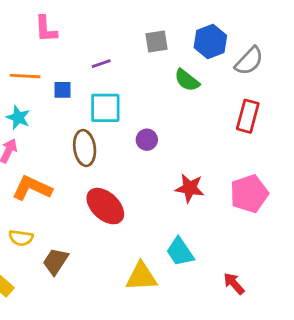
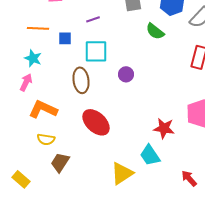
red star: (190, 188) -> (164, 128), moved
yellow semicircle: (21, 238) -> (46, 139), moved
yellow triangle: (141, 277) -> (122, 173), turned -30

